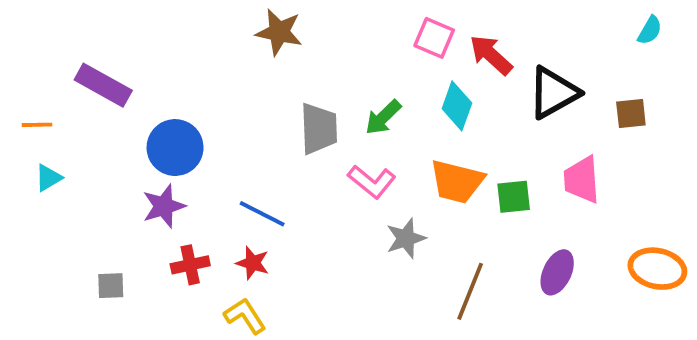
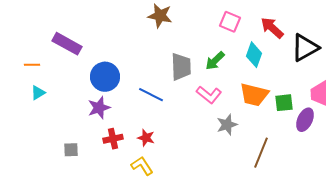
pink square: (434, 38) -> (230, 22), moved
blue line: (262, 214) -> (151, 95), moved
purple ellipse: (557, 272) -> (305, 120), moved

